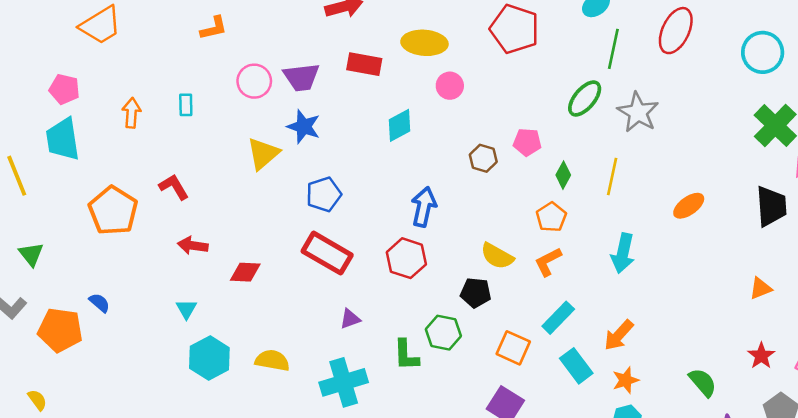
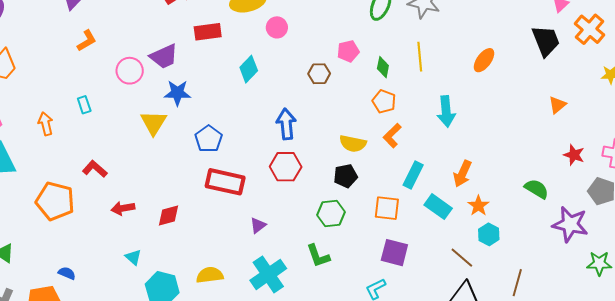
green L-shape: (406, 355) -> (318, 256), moved

